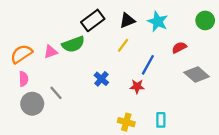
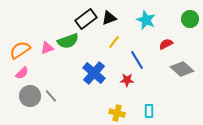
black triangle: (127, 20) -> (109, 18), moved
blue line: (148, 65) -> (137, 60), turned -60
pink semicircle: (24, 79) -> (22, 73), turned 48
blue cross: (101, 79) -> (94, 73), size x1.6
gray line: (56, 93) -> (51, 96), moved

